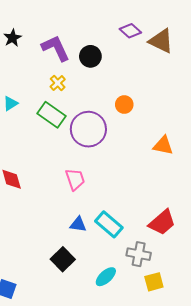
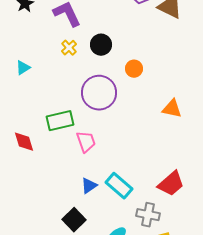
black circle: (90, 56) -> (101, 45), moved
green rectangle: (51, 115) -> (60, 121), moved, turned -48
blue triangle: (78, 224) -> (89, 186), turned -42

